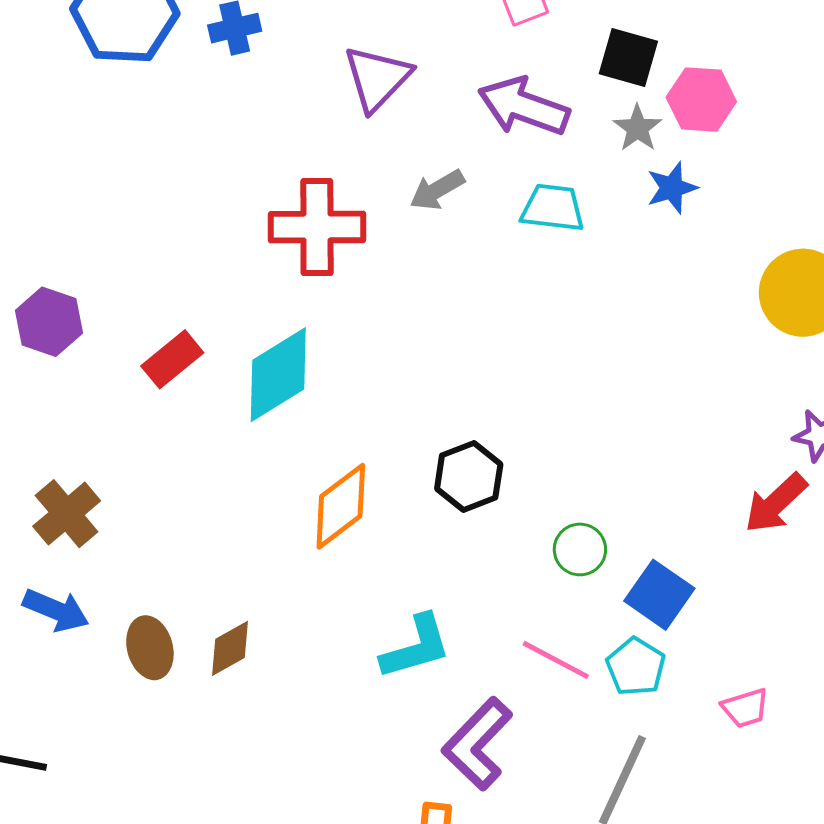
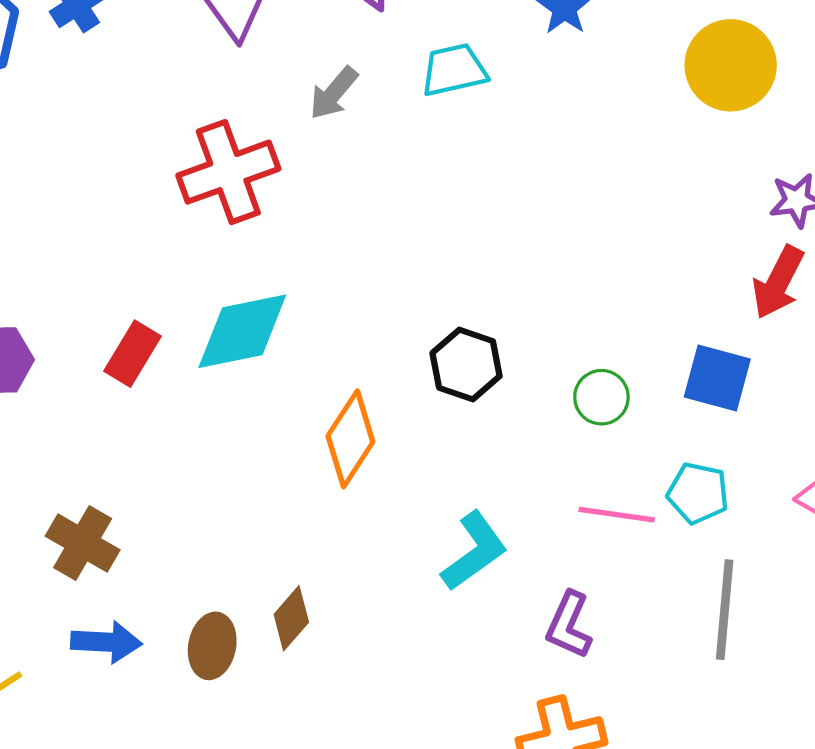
cyan diamond: (278, 375) -> (242, 331), turned 40
blue square: (659, 595) -> (717, 378), moved
brown ellipse: (150, 648) -> (212, 646), turned 46
purple L-shape: (477, 744) -> (569, 625), size x0.7

